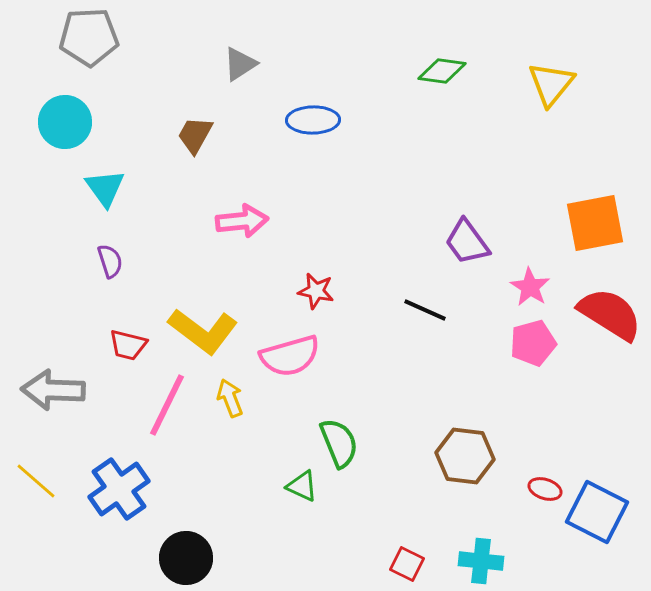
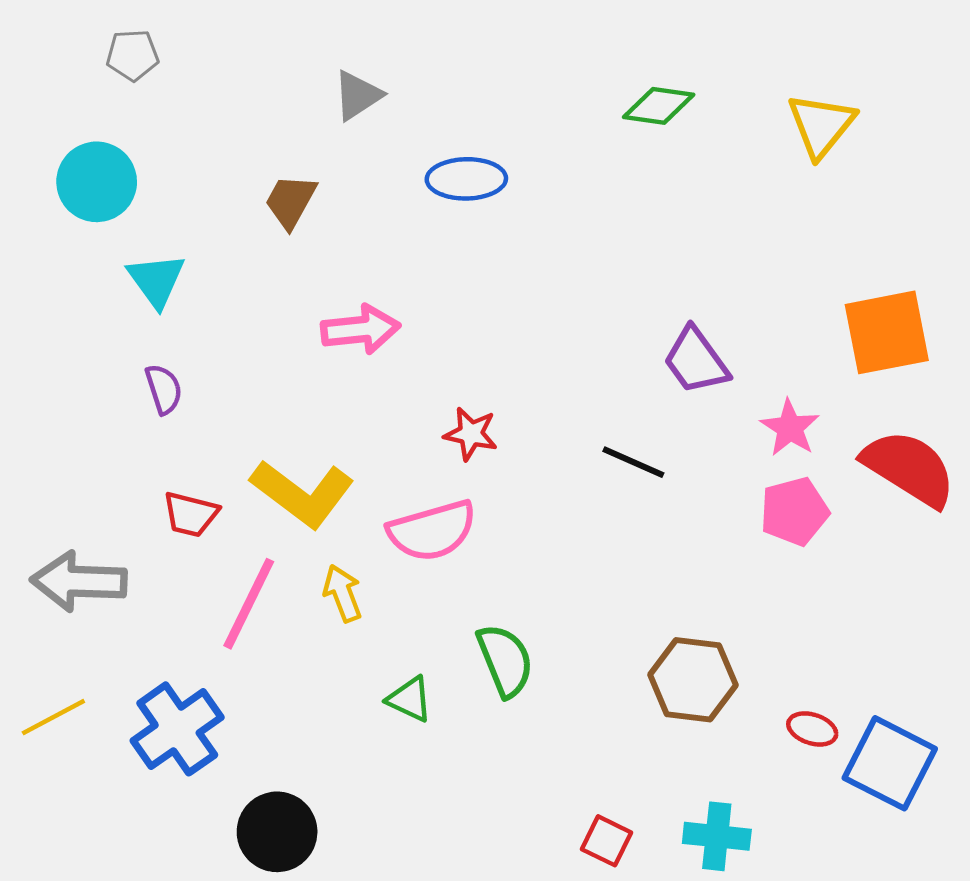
gray pentagon: (89, 37) -> (132, 55), size x0.6
yellow line: (36, 481) -> (53, 717), turned -69
green triangle: (302, 486) -> (410, 699), moved

